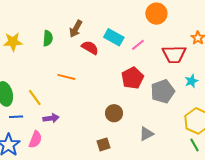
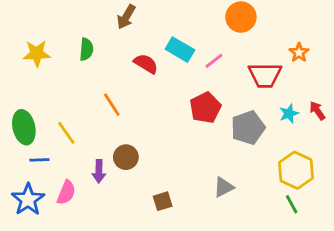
brown arrow: (76, 29) -> (126, 17), moved
orange line: (66, 77) -> (112, 105), turned 42
brown circle: (114, 113) -> (126, 157), moved
purple arrow: (51, 118) -> (99, 171), moved, turned 98

